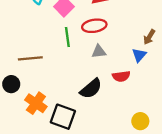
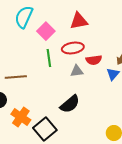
red semicircle: (121, 76) -> (94, 60), moved
black square: (63, 117) -> (45, 129), turned 30

